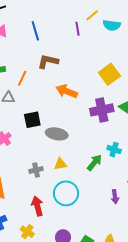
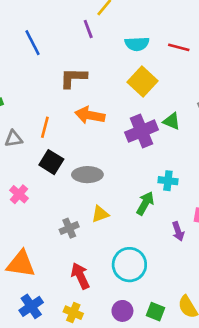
cyan semicircle: (112, 25) -> (137, 44), moved
brown L-shape: (48, 61) -> (73, 78), moved
orange line: (22, 78) -> (45, 127), moved
black square: (32, 120) -> (51, 162), turned -36
cyan circle: (66, 193) -> (129, 265), moved
purple arrow: (115, 197) -> (178, 231), moved

